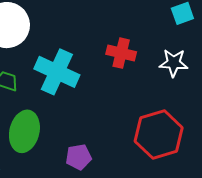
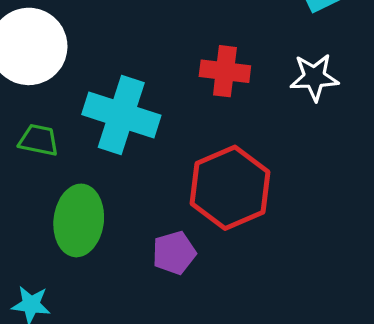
red hexagon: (159, 135) -> (230, 188), moved

